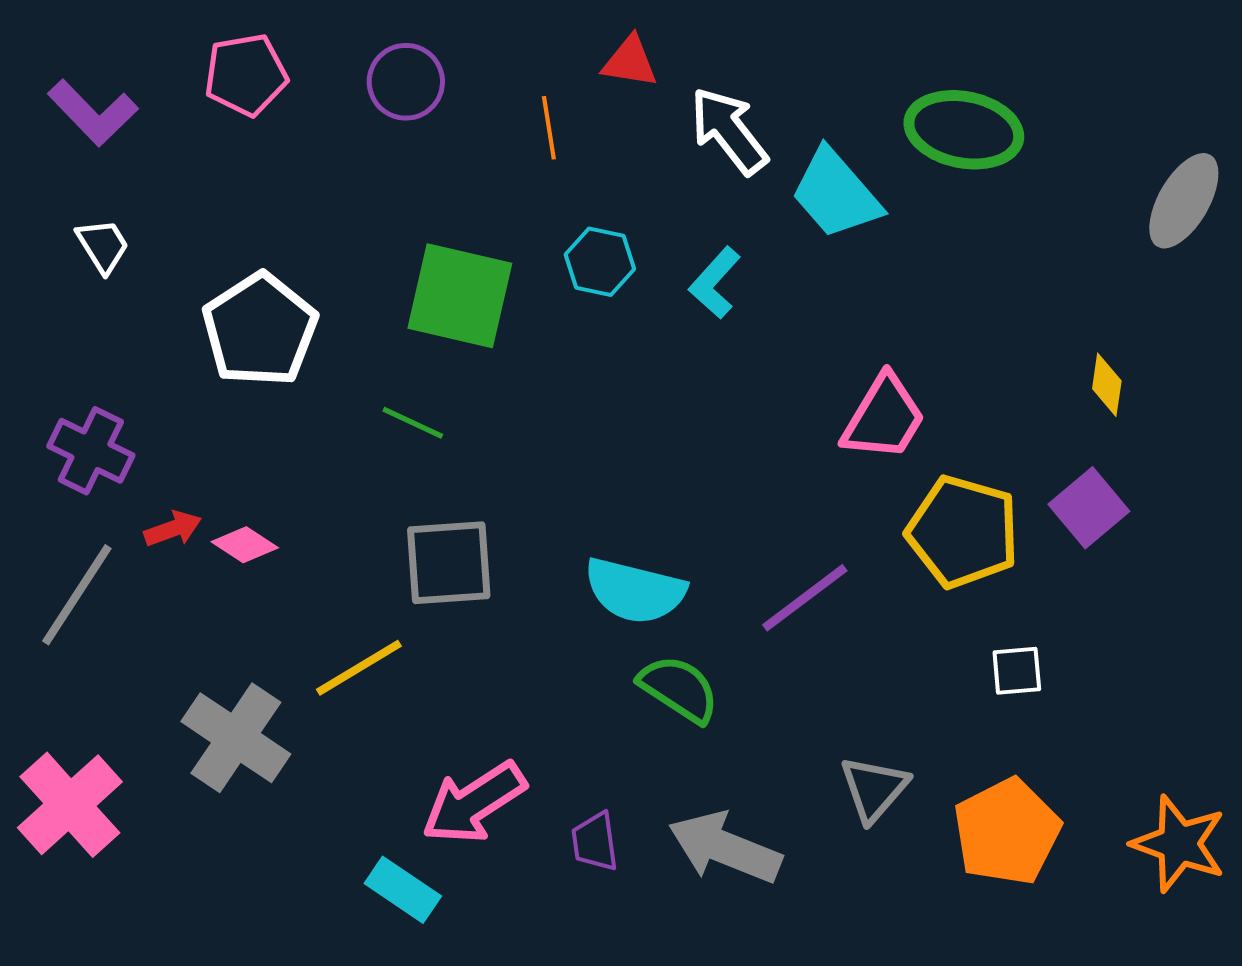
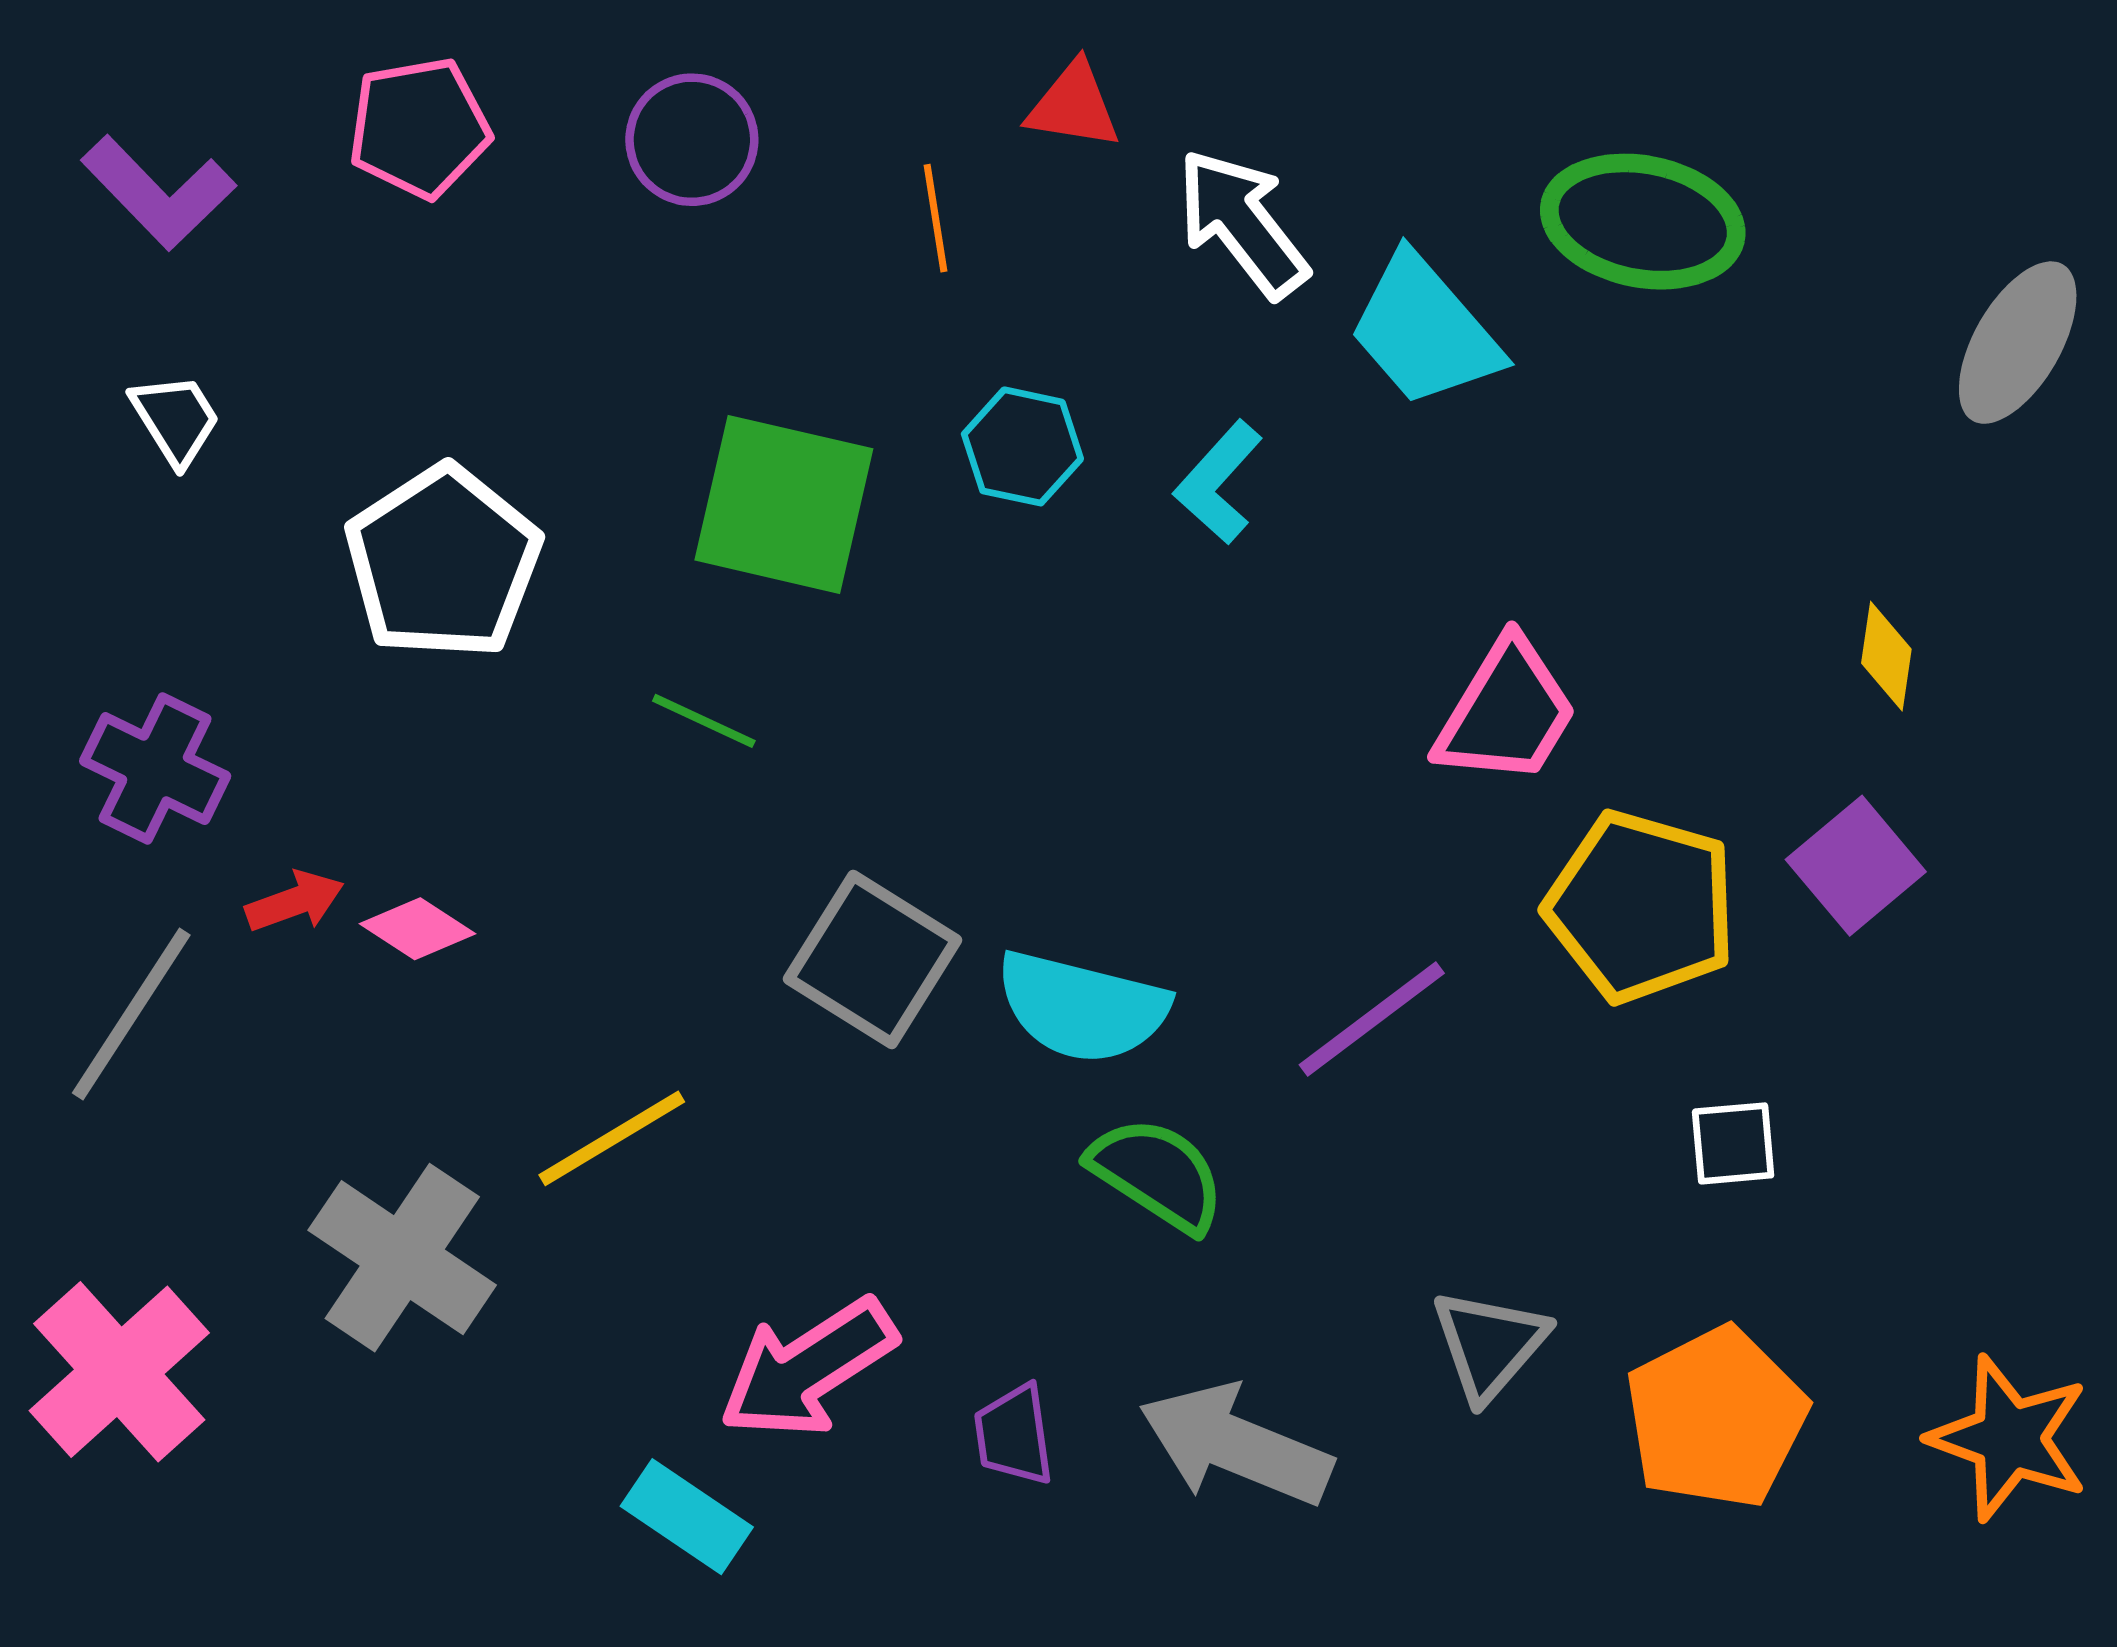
gray square: (449, 563) -> (872, 959), moved, turned 36

